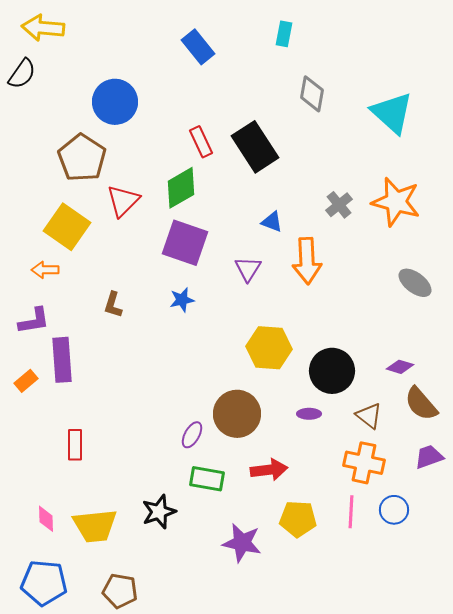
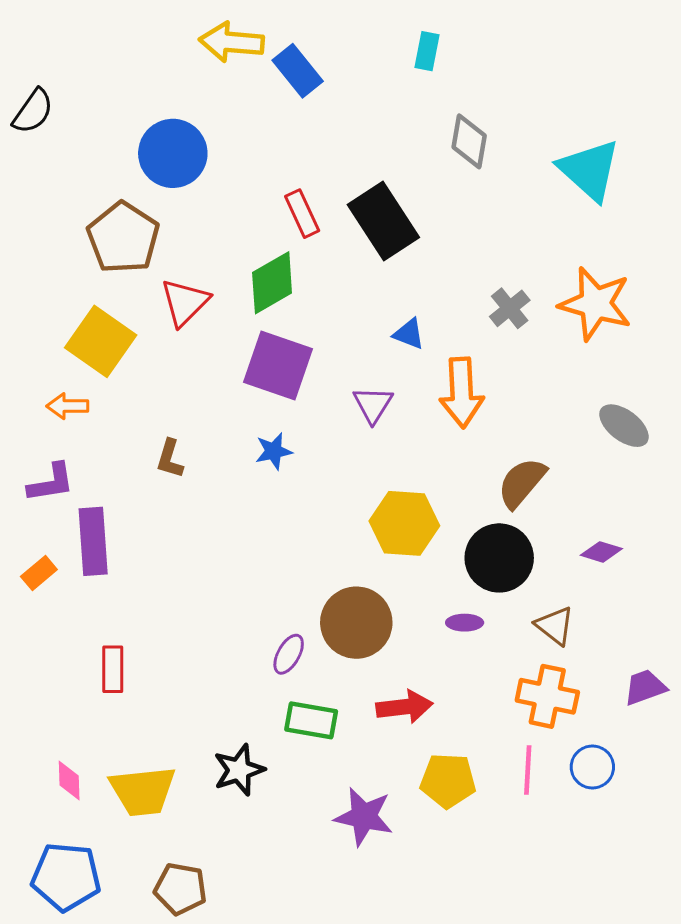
yellow arrow: (43, 28) -> (231, 42), moved
brown semicircle: (421, 404) -> (522, 483), moved, turned 81

